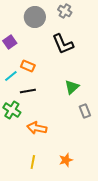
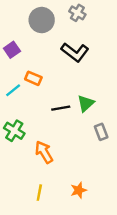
black L-shape: (63, 44) -> (75, 52), turned -30
black line: (28, 91) -> (61, 108), moved
orange arrow: (37, 128) -> (44, 152), turned 48

